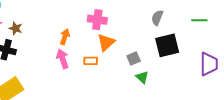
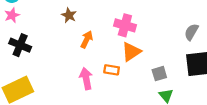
brown star: (16, 28) -> (69, 15), moved
pink arrow: (63, 59) -> (86, 79), moved

